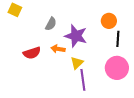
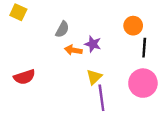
purple star: (76, 36) -> (93, 44), size x0.6
orange arrow: (58, 49) -> (73, 50), moved
red semicircle: (32, 53) -> (24, 77), moved

